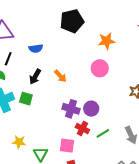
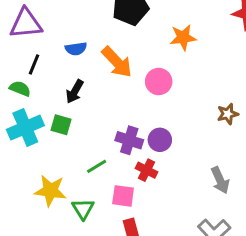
pink circle: (100, 68) -> (159, 82), moved
orange arrow: (60, 76) -> (117, 62), moved, size x1.6
green line: (103, 133) -> (97, 166), moved
yellow star: (19, 142) -> (50, 191), size x1.5

